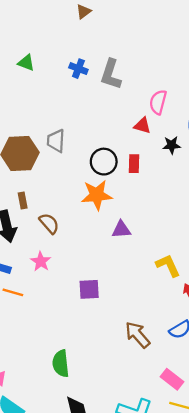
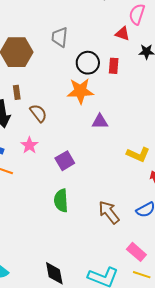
gray trapezoid: (56, 141) -> (60, 37), moved
yellow L-shape: (168, 265) -> (138, 154), turned 135
purple square: (89, 289) -> (65, 161), moved, turned -30
green semicircle: (61, 363) -> (61, 200), moved

